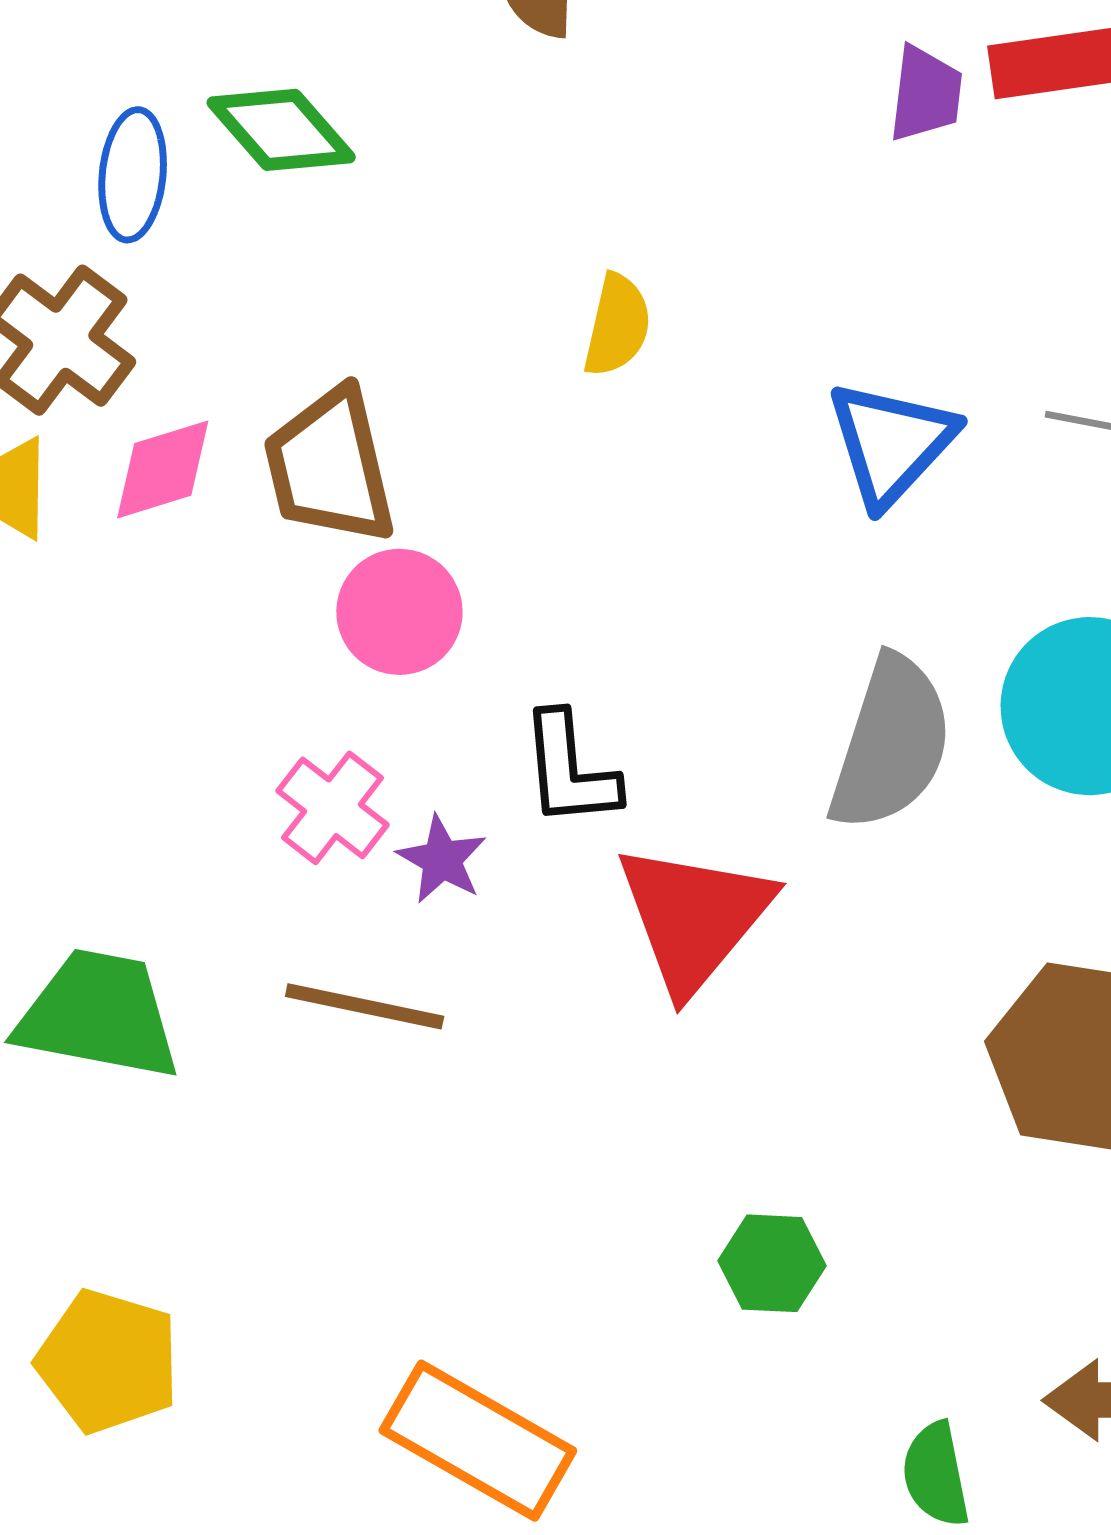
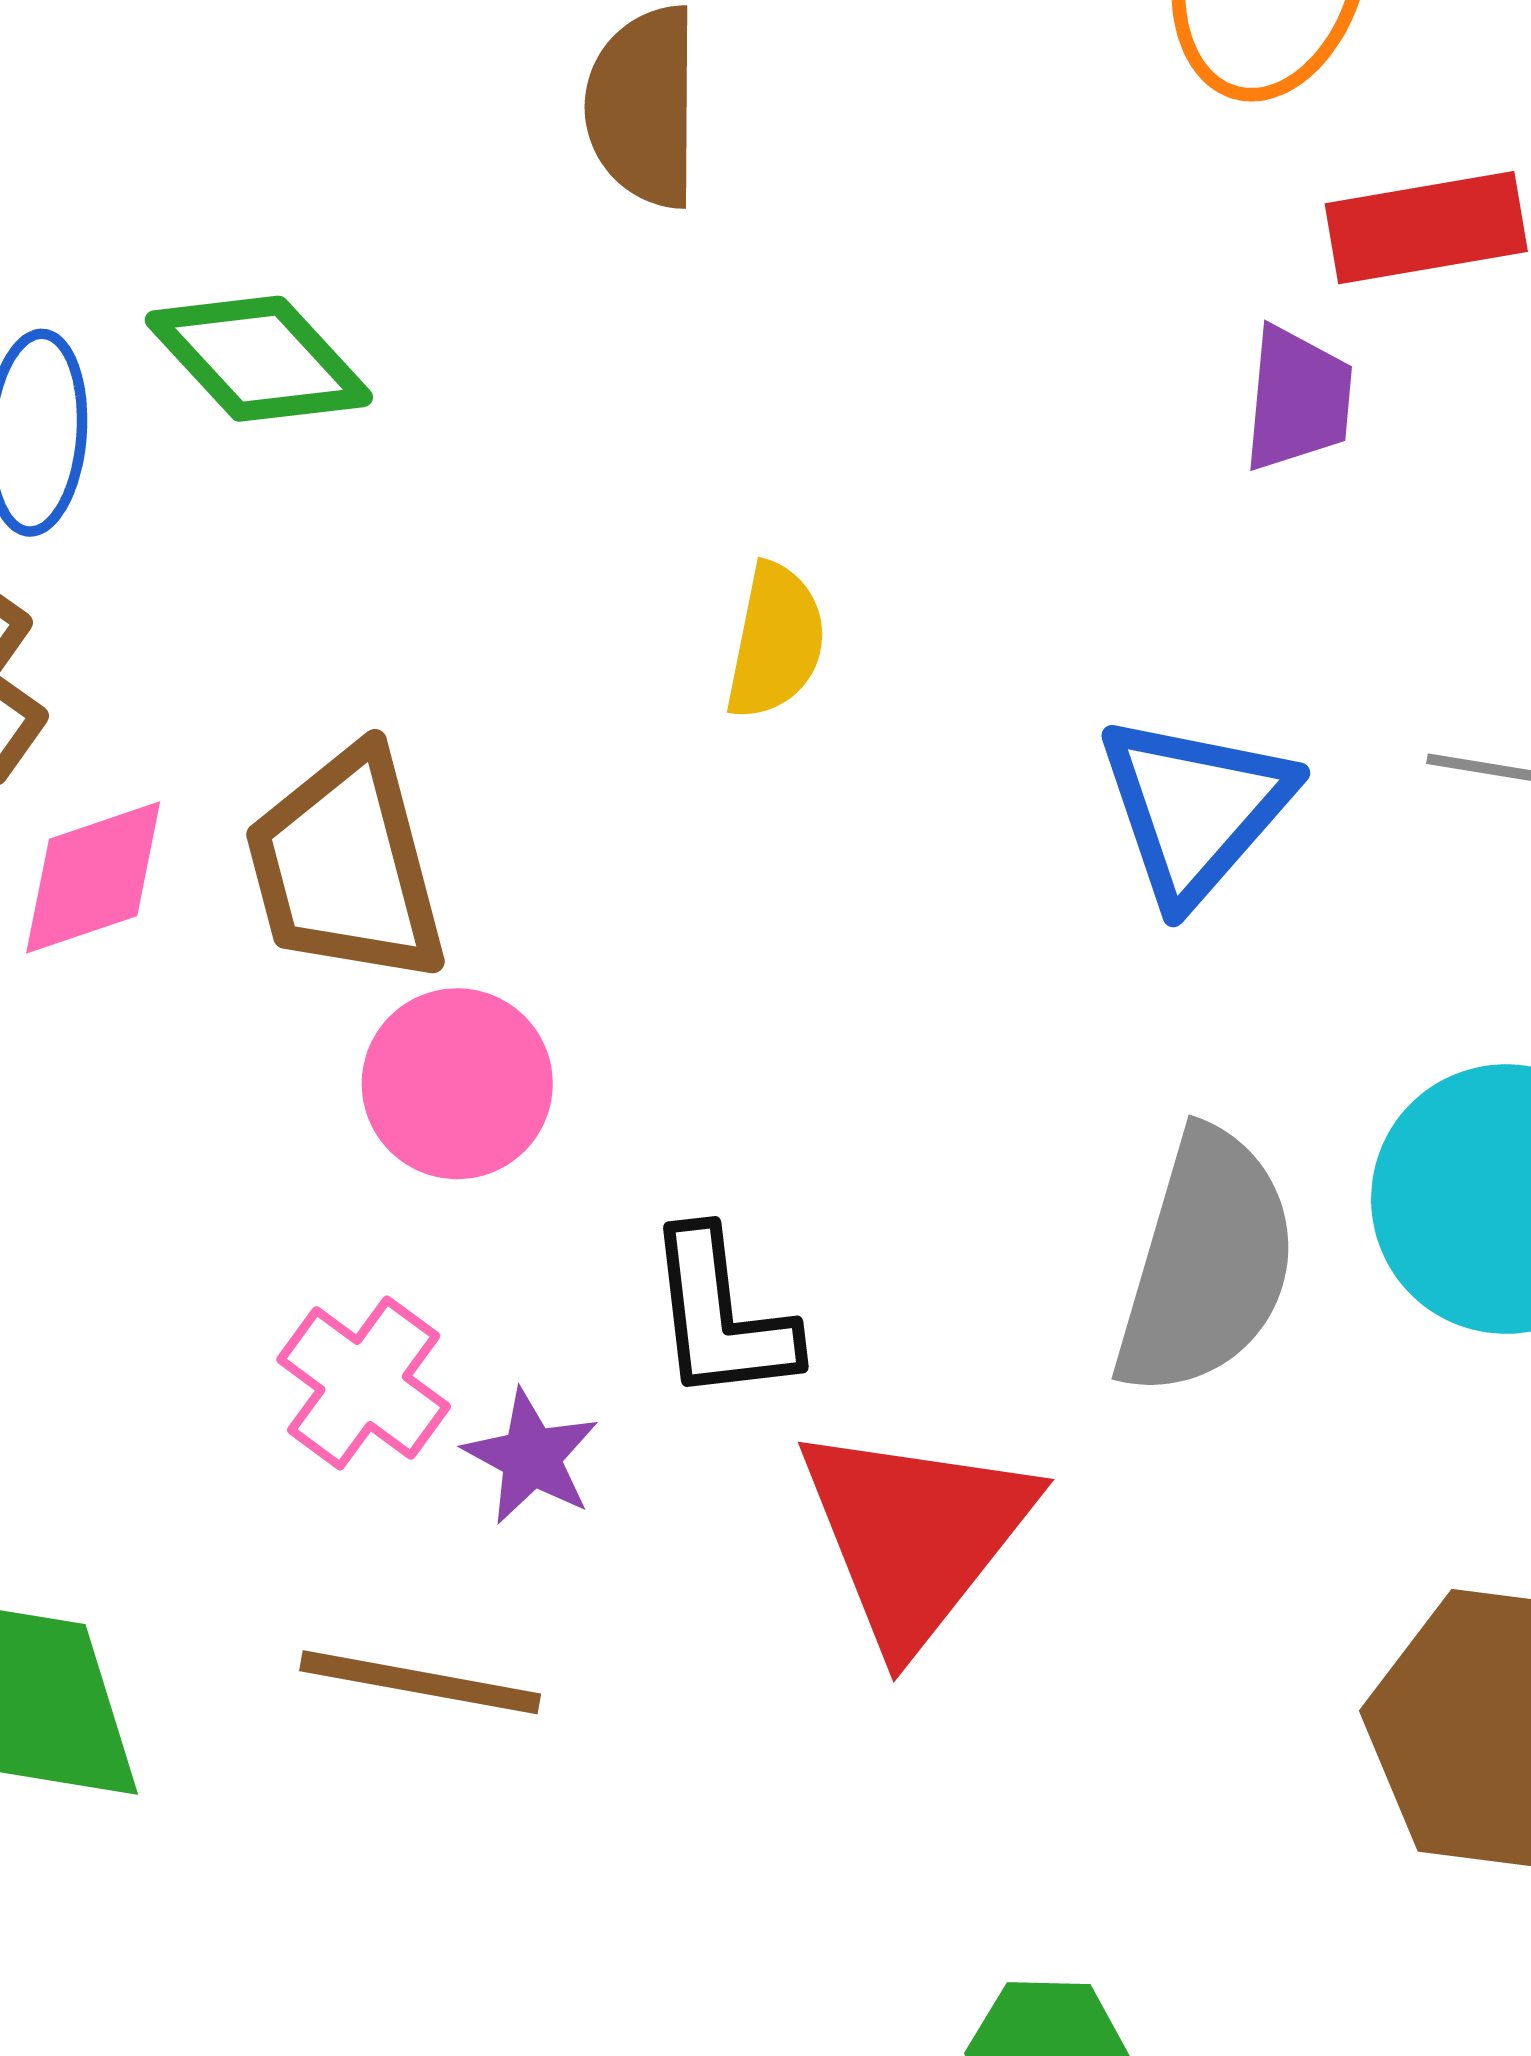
purple trapezoid: (926, 94) -> (1298, 399), moved

